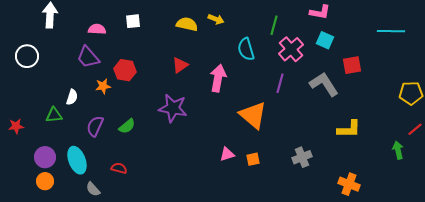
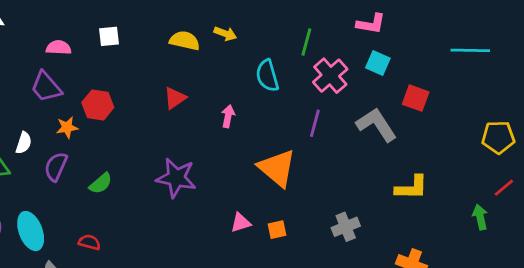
red square: (352, 65) -> (416, 98), turned 30
pink arrow: (218, 78) -> (228, 116), size x0.6
purple star: (173, 108) -> (176, 178), moved
purple semicircle: (95, 126) -> (56, 167), moved

